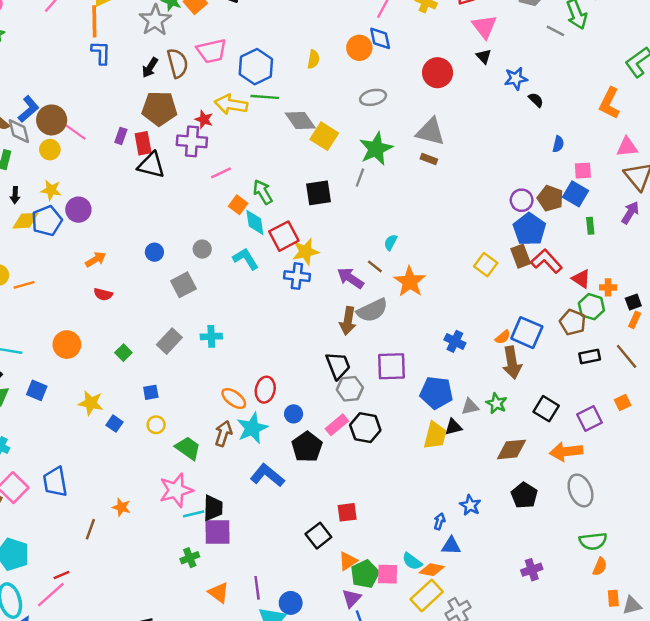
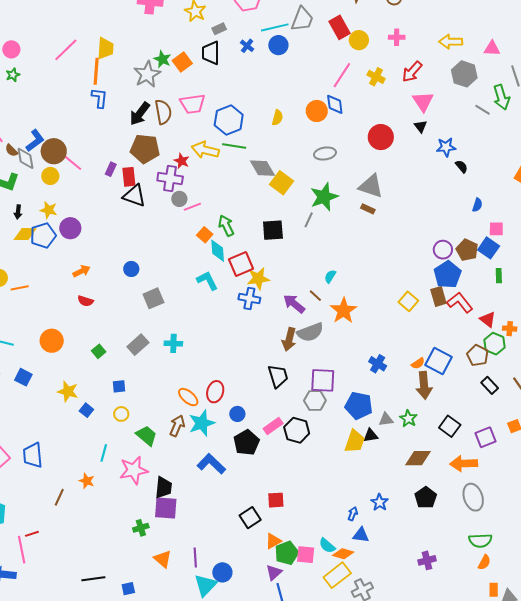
black arrow: (150, 67) -> (140, 114), size x1.4
gray circle: (202, 249) -> (179, 199), moved
black rectangle: (590, 357) -> (490, 385), turned 54
gray hexagon: (350, 389) -> (315, 400), moved
cyan line: (194, 514) -> (104, 453), moved, turned -66
pink line: (51, 595) -> (22, 550), turned -64

